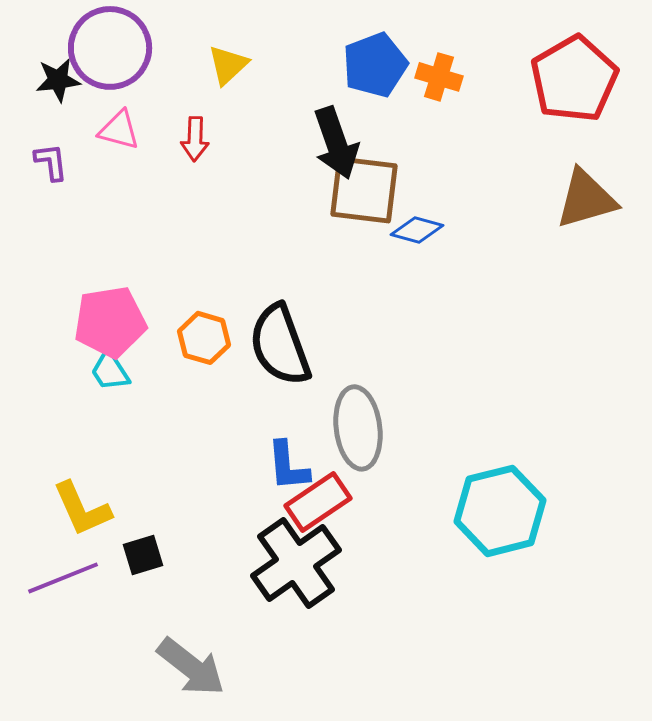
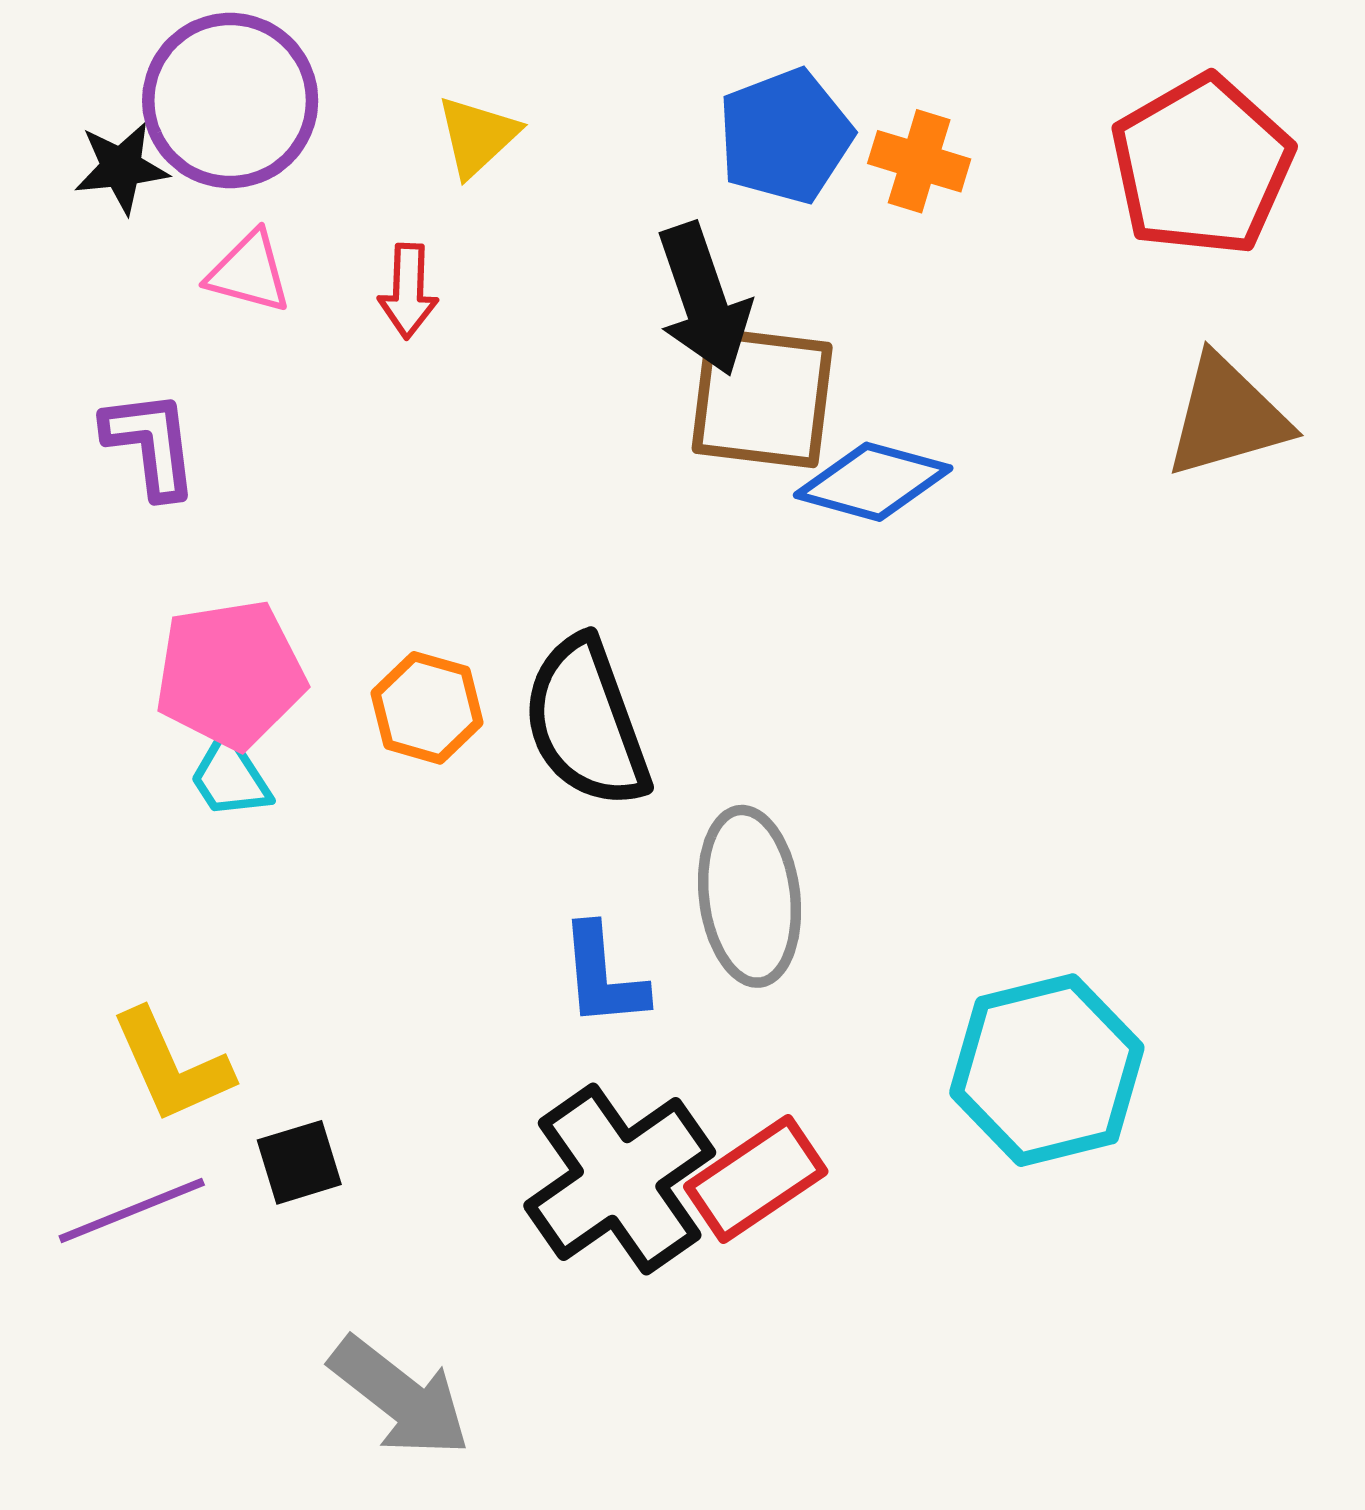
purple L-shape: (51, 162) -> (151, 444), moved, size x1.4
blue diamond: (417, 230) -> (873, 482), size x1.4
red rectangle: (318, 502) -> (756, 1179), moved

